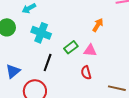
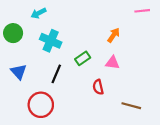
pink triangle: (90, 50) -> (112, 63), moved
blue triangle: (13, 71) -> (19, 72), moved, turned -35

